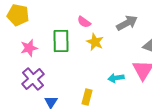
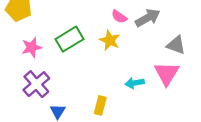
pink semicircle: (84, 22) -> (119, 17), moved
green rectangle: (61, 41) -> (69, 39), turned 60

